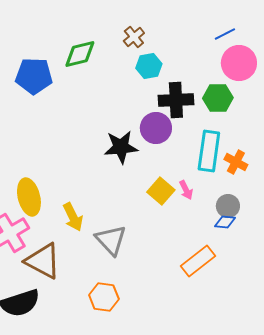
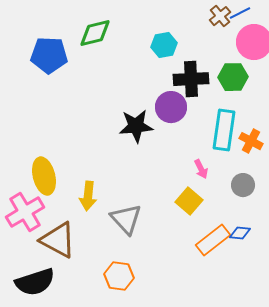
brown cross: (134, 37) -> (220, 16), moved
yellow square: (161, 191) -> (189, 201), moved
yellow arrow: (73, 217) -> (88, 196), turned 32
blue diamond: (225, 222) -> (240, 233), moved

